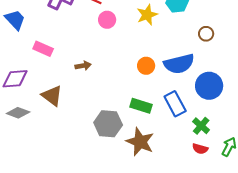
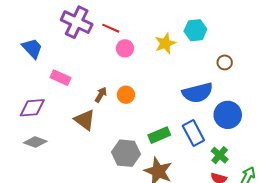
brown arrow: (83, 66) -> (101, 95), turned -49
orange circle: (146, 66) -> (126, 95), moved
brown triangle: (52, 96) -> (85, 120), moved
green rectangle: (141, 106) -> (159, 135), turned -40

